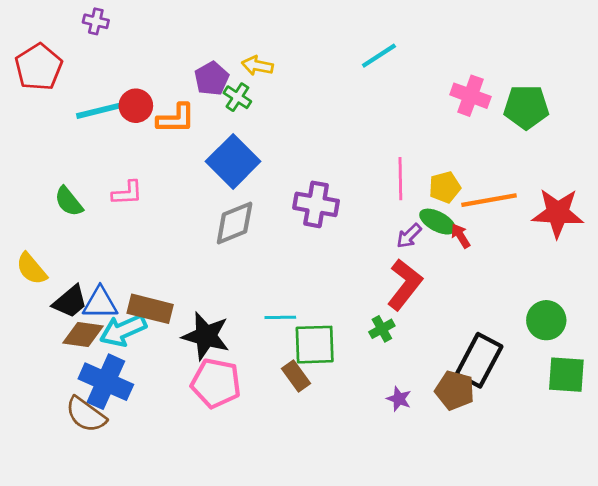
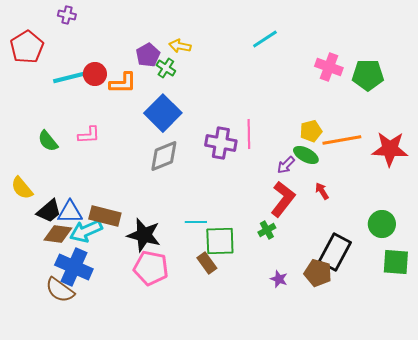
pink line: (400, 179) -> (249, 134), moved
red arrow: (460, 236) -> (322, 191), moved

